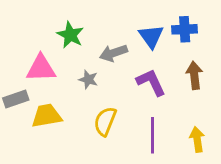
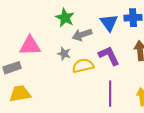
green star: (70, 35) -> (65, 18), moved
yellow trapezoid: (47, 116) -> (20, 94), moved
yellow semicircle: (105, 121) -> (83, 66), moved, turned 55

